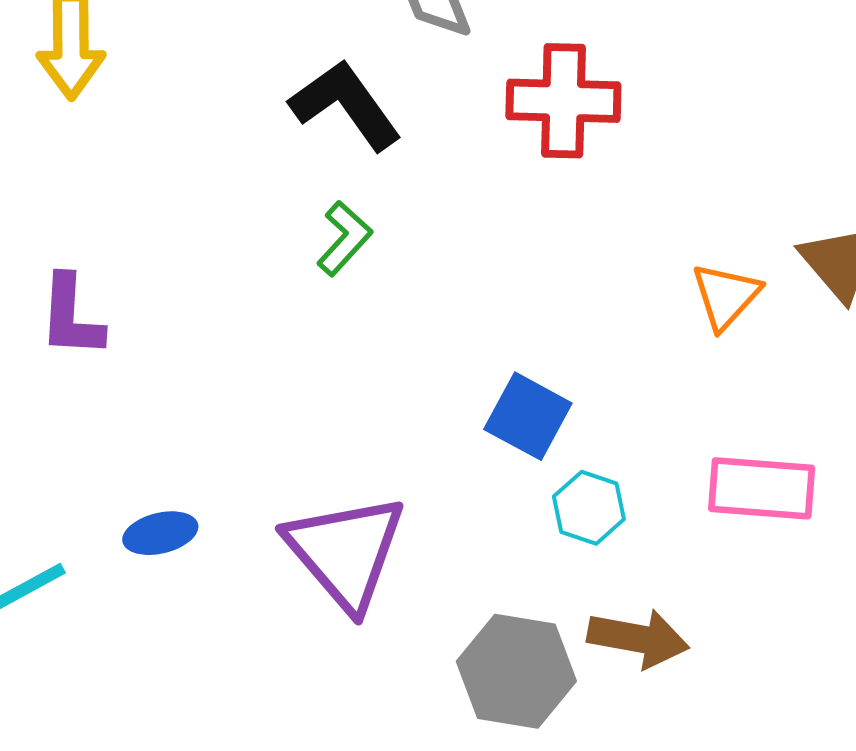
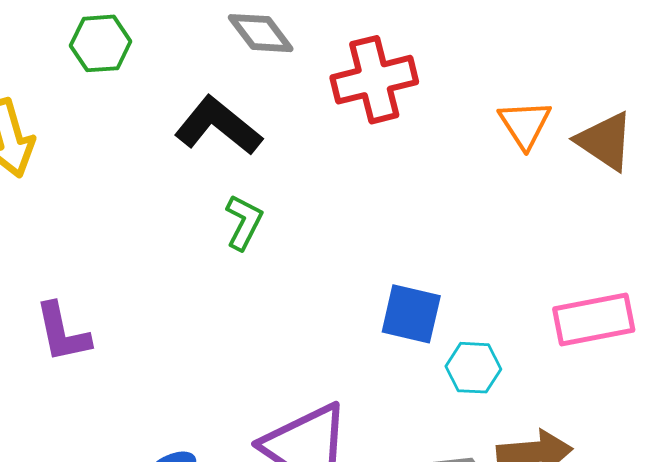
orange triangle: (726, 296) -> (525, 124), moved

